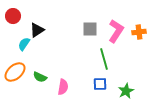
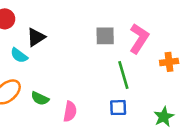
orange cross: (139, 32) -> (169, 62), moved
cyan semicircle: (24, 44) -> (19, 55), turned -88
green star: (126, 91) -> (164, 117), moved

